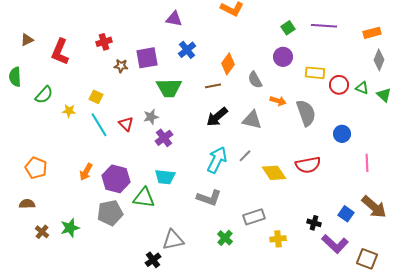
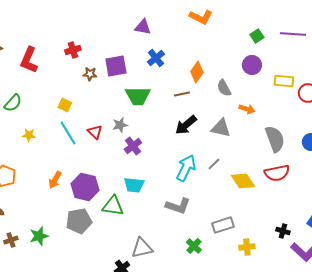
yellow star: (69, 111) -> (29, 135), moved
gray semicircle: (306, 113) -> (275, 139), moved
brown cross: (42, 232) -> (11, 240), turned 32

